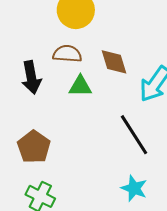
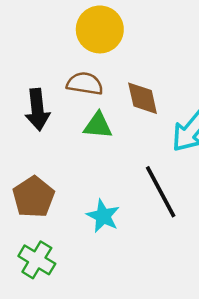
cyan star: (134, 188) -> (103, 216), moved

